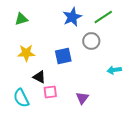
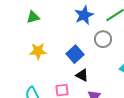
blue square: (63, 56) -> (75, 54), turned -30
black triangle: (39, 77) -> (82, 75), moved

